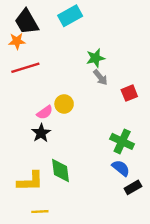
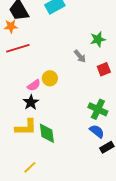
green star: (95, 58) -> (98, 39), moved
yellow L-shape: (30, 181) -> (26, 127), moved
yellow line: (40, 212) -> (30, 167), turned -40

